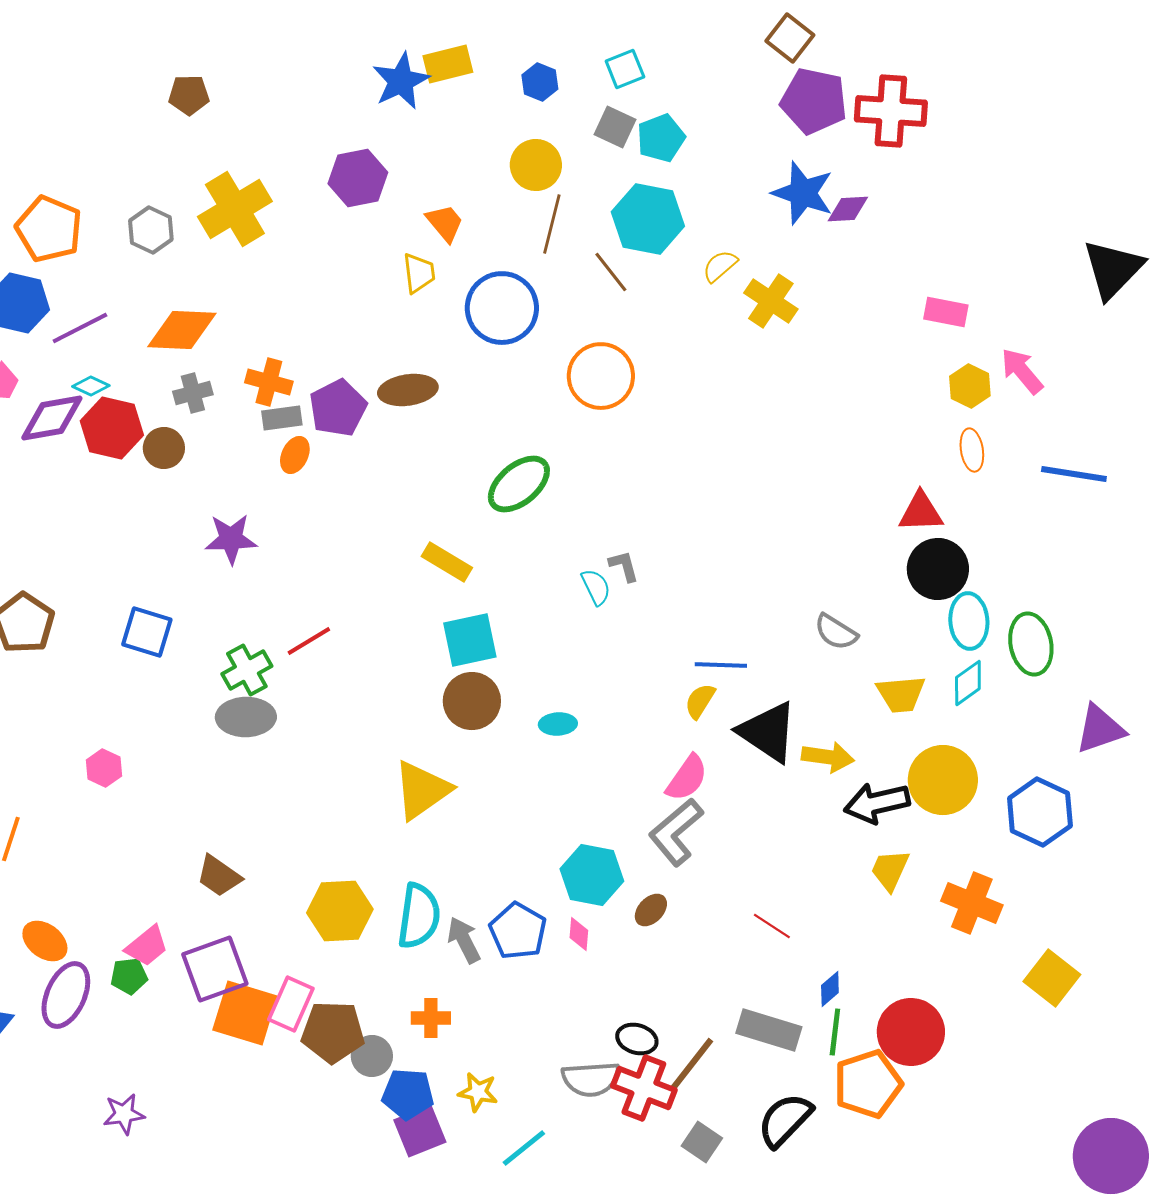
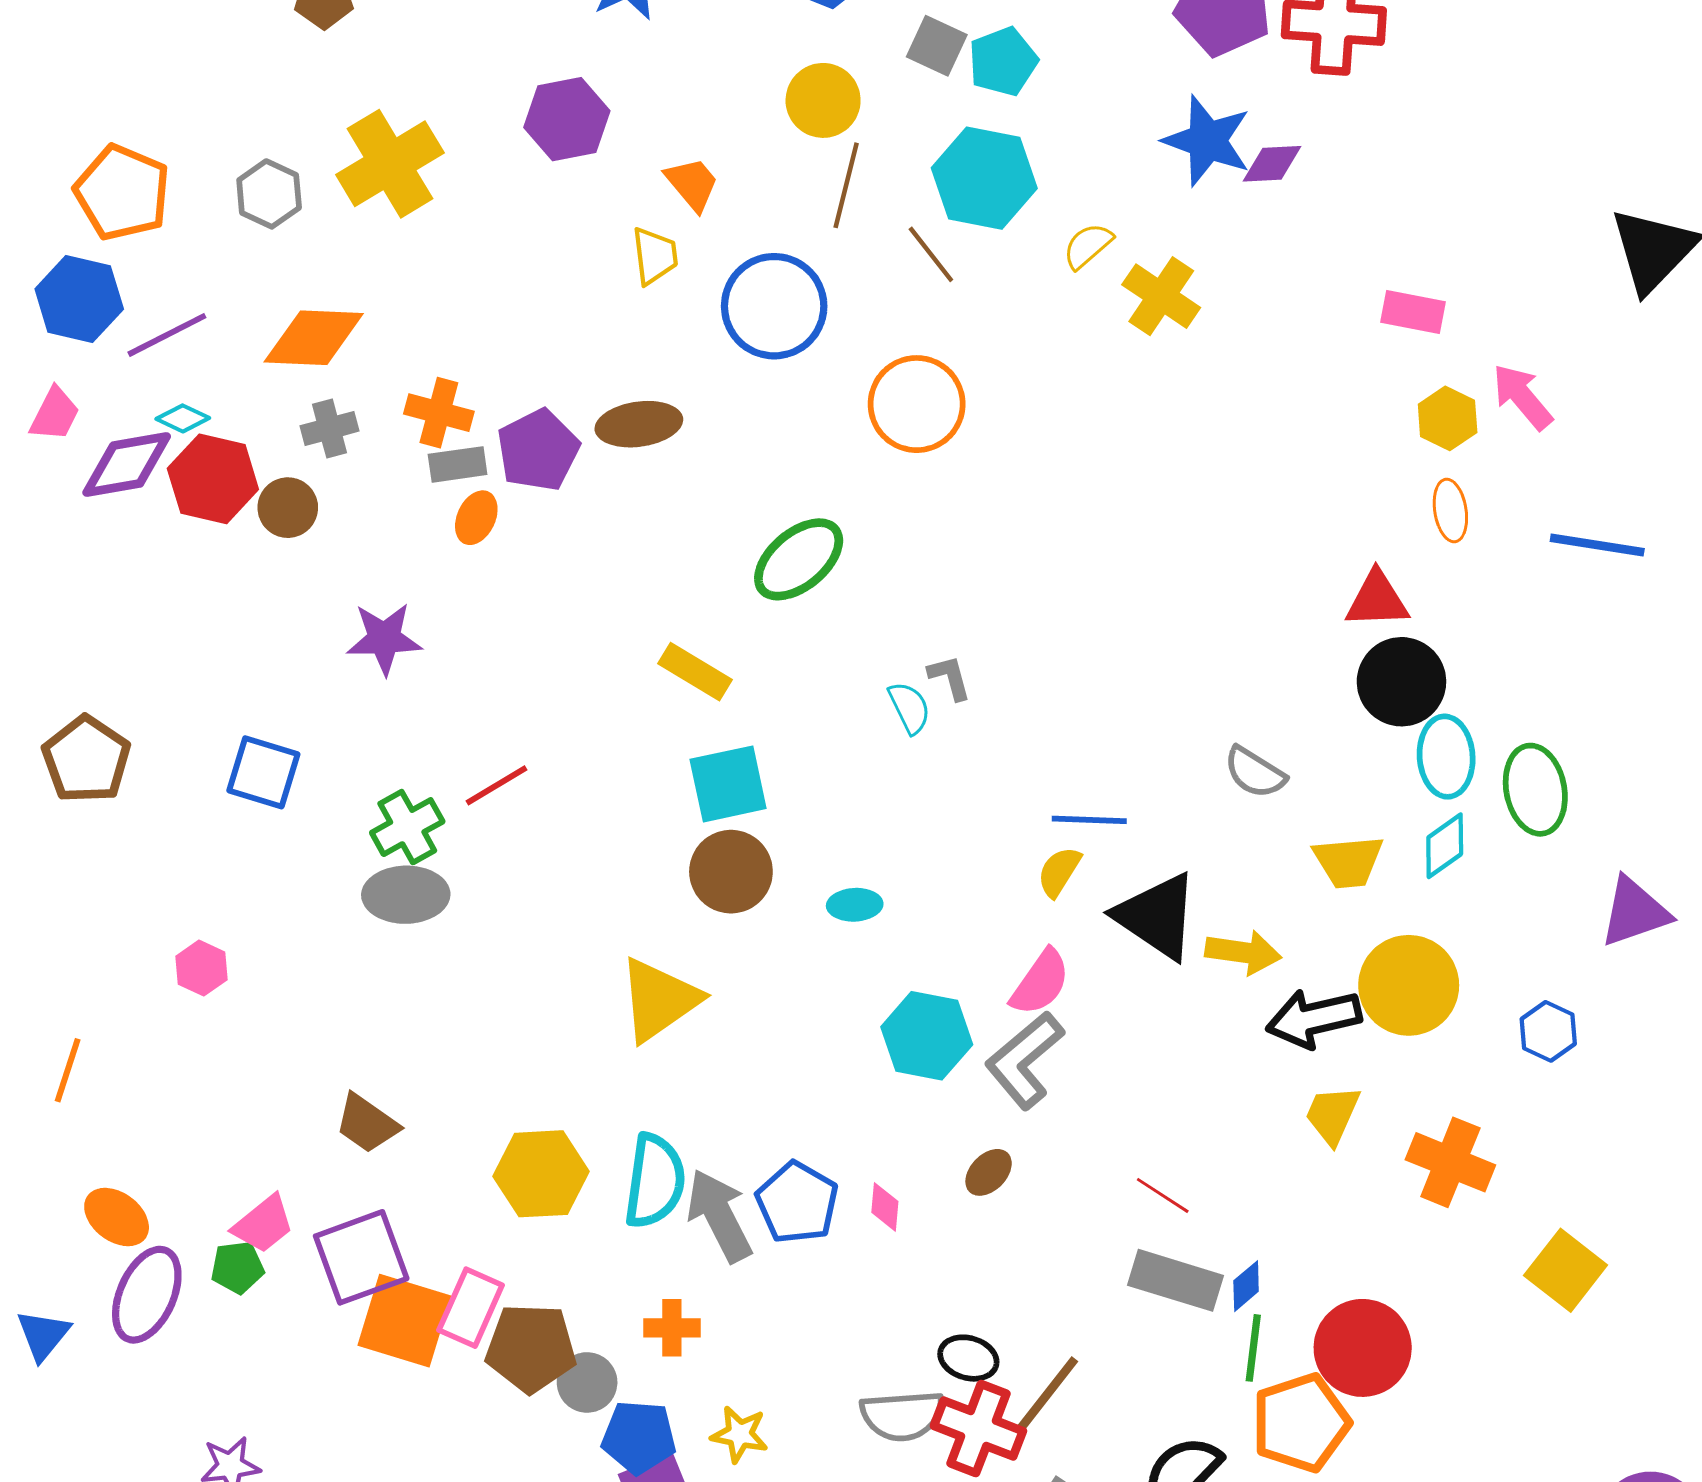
blue hexagon: (1040, 812) -> (1548, 1031), size x0.6
cyan hexagon: (592, 875) -> (927, 1036), moved
gray arrow: (464, 940) -> (719, 1216), size x1.4
gray rectangle: (769, 1030) -> (1176, 1280), moved

